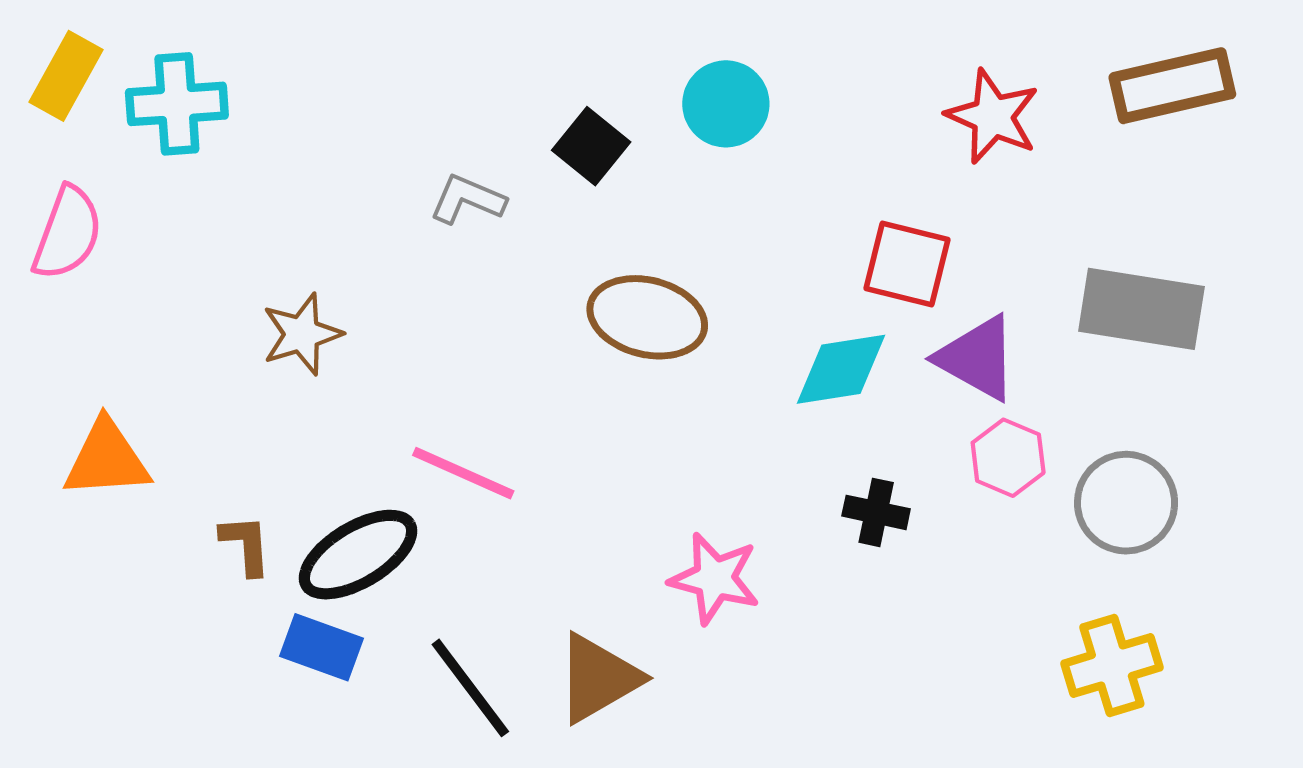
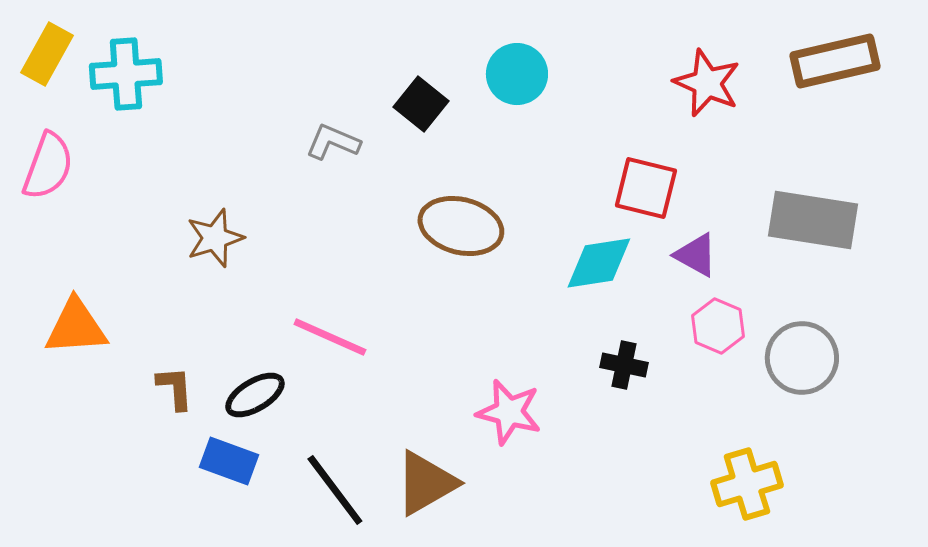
purple triangle: (977, 358) -> (696, 255), size x0.7
black ellipse: (358, 555) -> (255, 395), size x0.7
yellow cross: (1112, 666) -> (747, 484), moved

